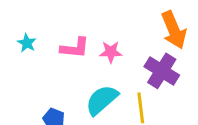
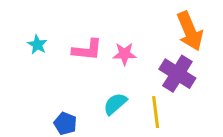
cyan semicircle: (102, 100) -> (115, 104), size x0.7

